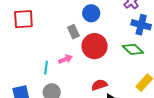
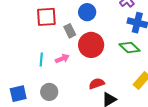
red square: (23, 19) -> (46, 17), moved
cyan line: (46, 68) -> (41, 60), moved

